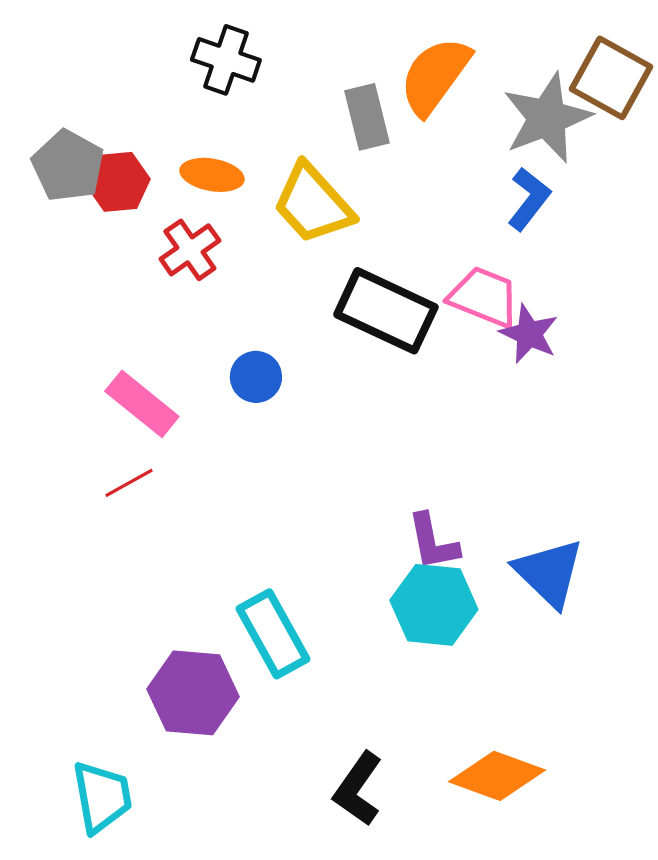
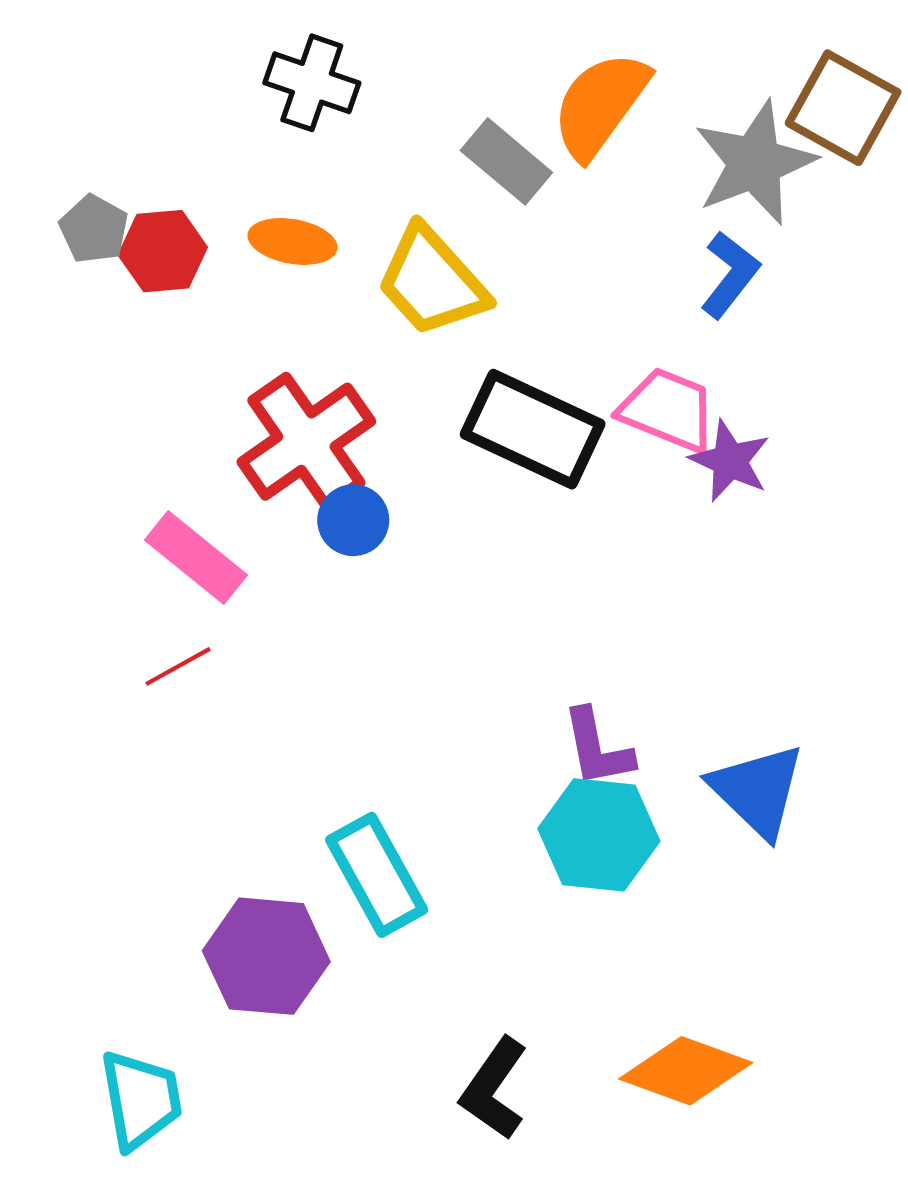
gray rectangle: (367, 117) -> (506, 161), turned -36
gray pentagon: (68, 166) -> (94, 229), size x0.7
red cross: (190, 250) -> (306, 442), moved, size x1.6

